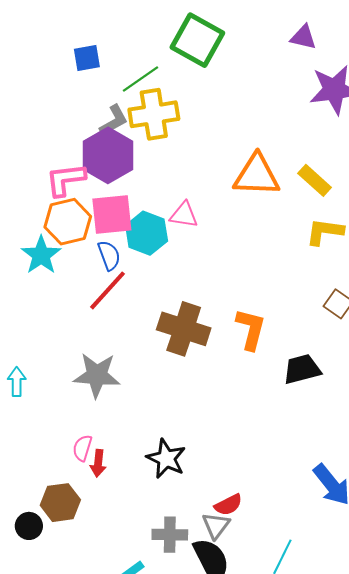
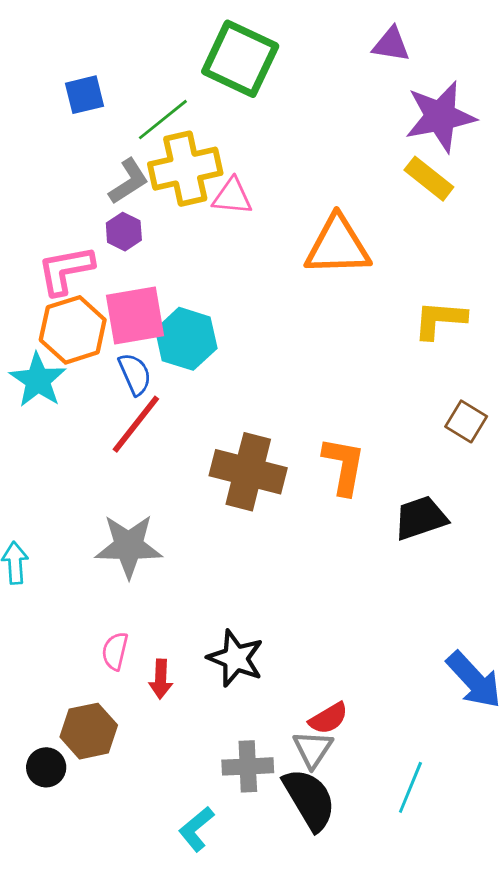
purple hexagon: (108, 155) -> (124, 232), size x0.5
yellow rectangle: (315, 180) -> (429, 179), moved
pink triangle: (184, 215) -> (232, 196), moved
red arrow: (98, 463) -> (161, 679), moved

